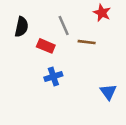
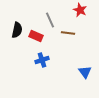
black semicircle: (22, 27) -> (17, 30), moved

